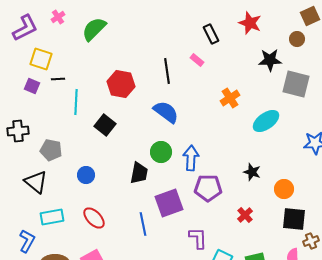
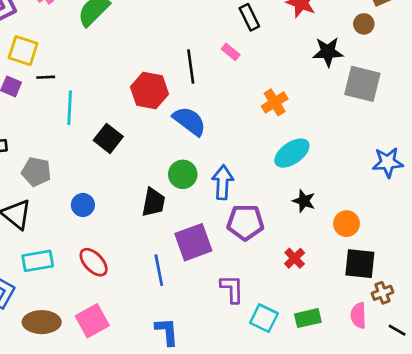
red hexagon: (121, 84) -> (149, 90), moved
cyan ellipse: (266, 121) -> (292, 153), moved

